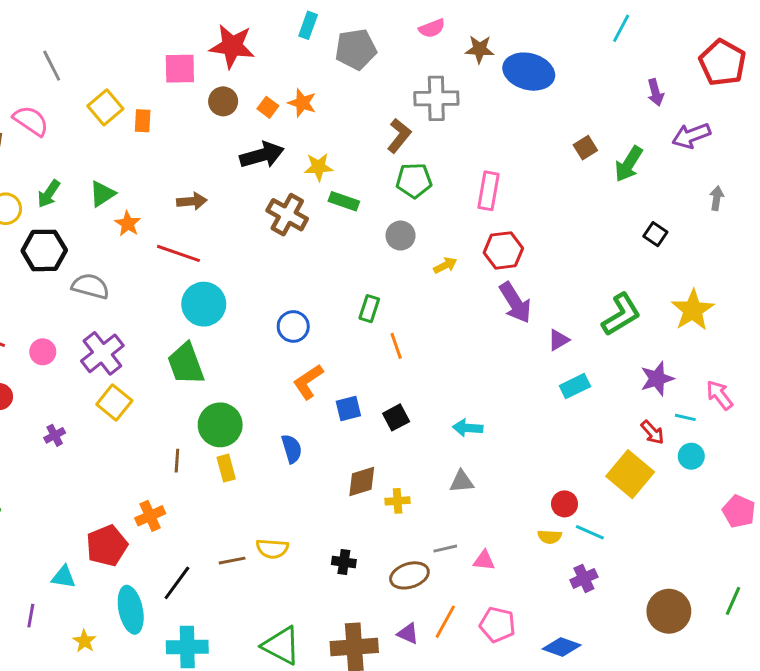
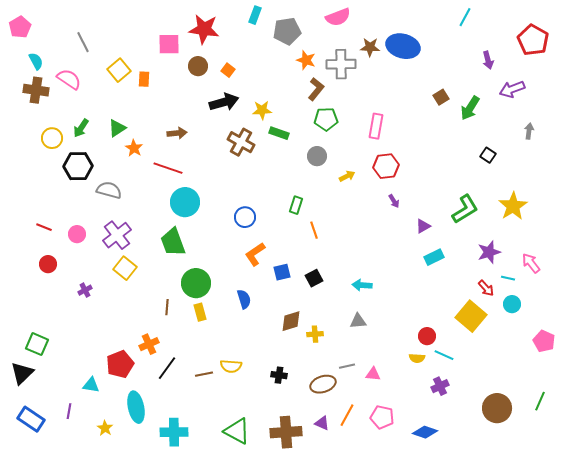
pink semicircle: (432, 28) -> (338, 17), size x1.4
brown star: (480, 49) -> (370, 47), moved
orange star: (302, 103) -> (306, 60), moved
purple arrow: (515, 303) -> (394, 201), size x0.5
black line: (177, 583) -> (167, 368), moved

